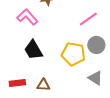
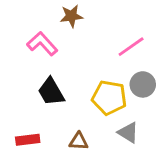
gray triangle: (95, 78) -> (128, 133), moved
brown triangle: (43, 85) -> (79, 141), moved

